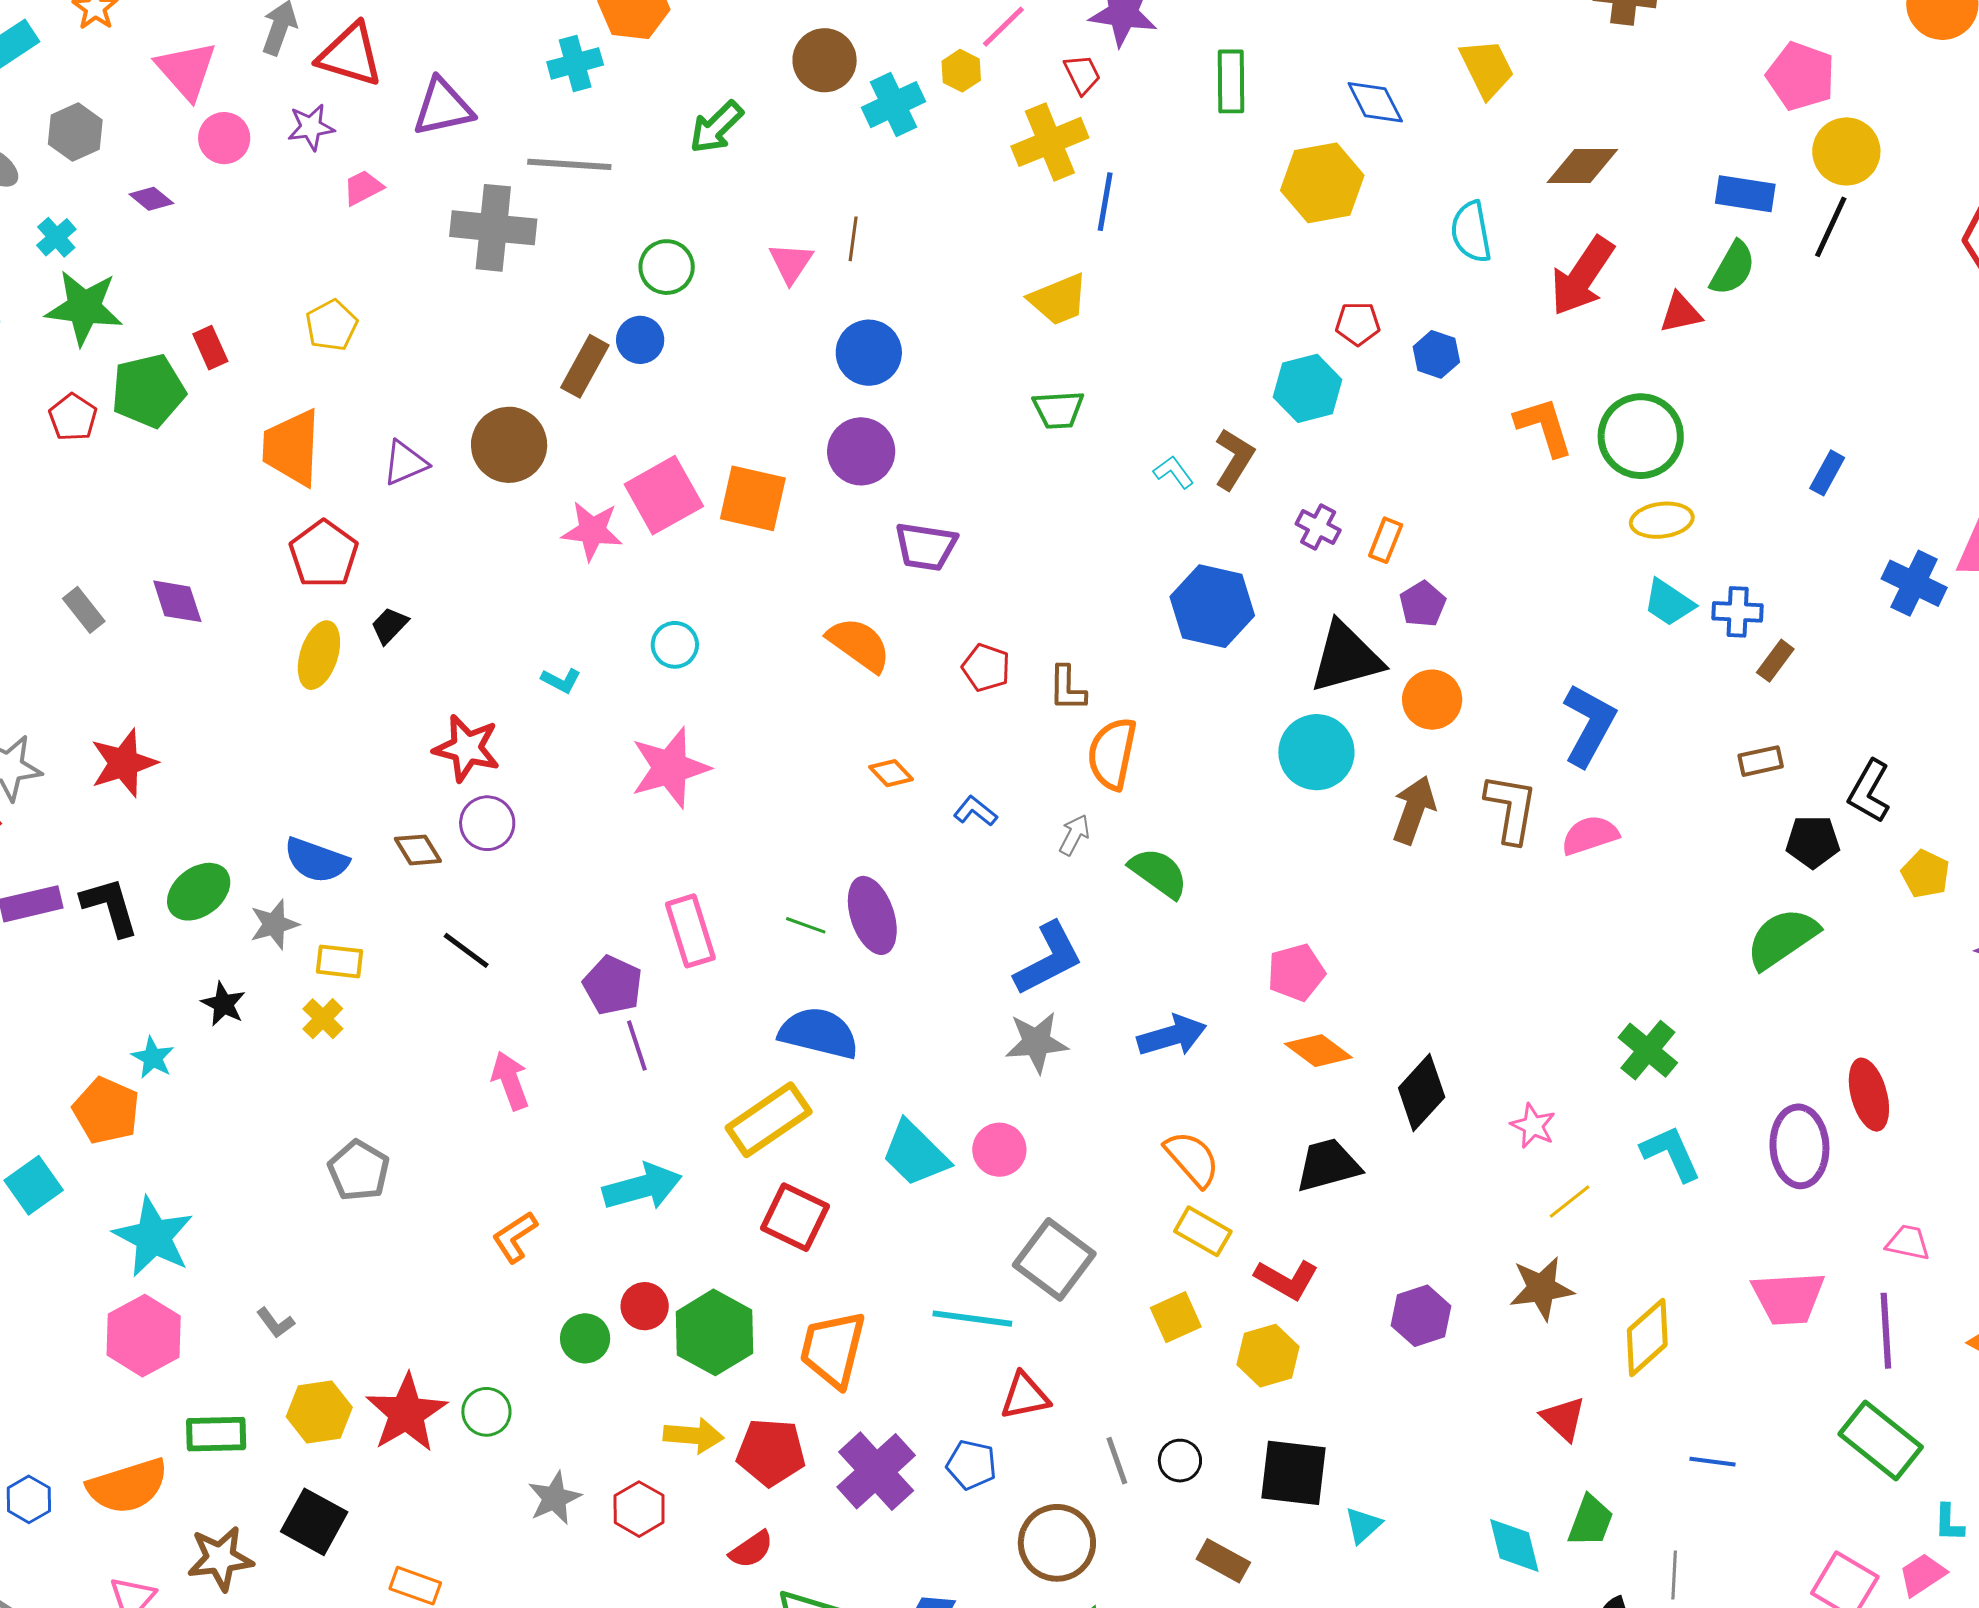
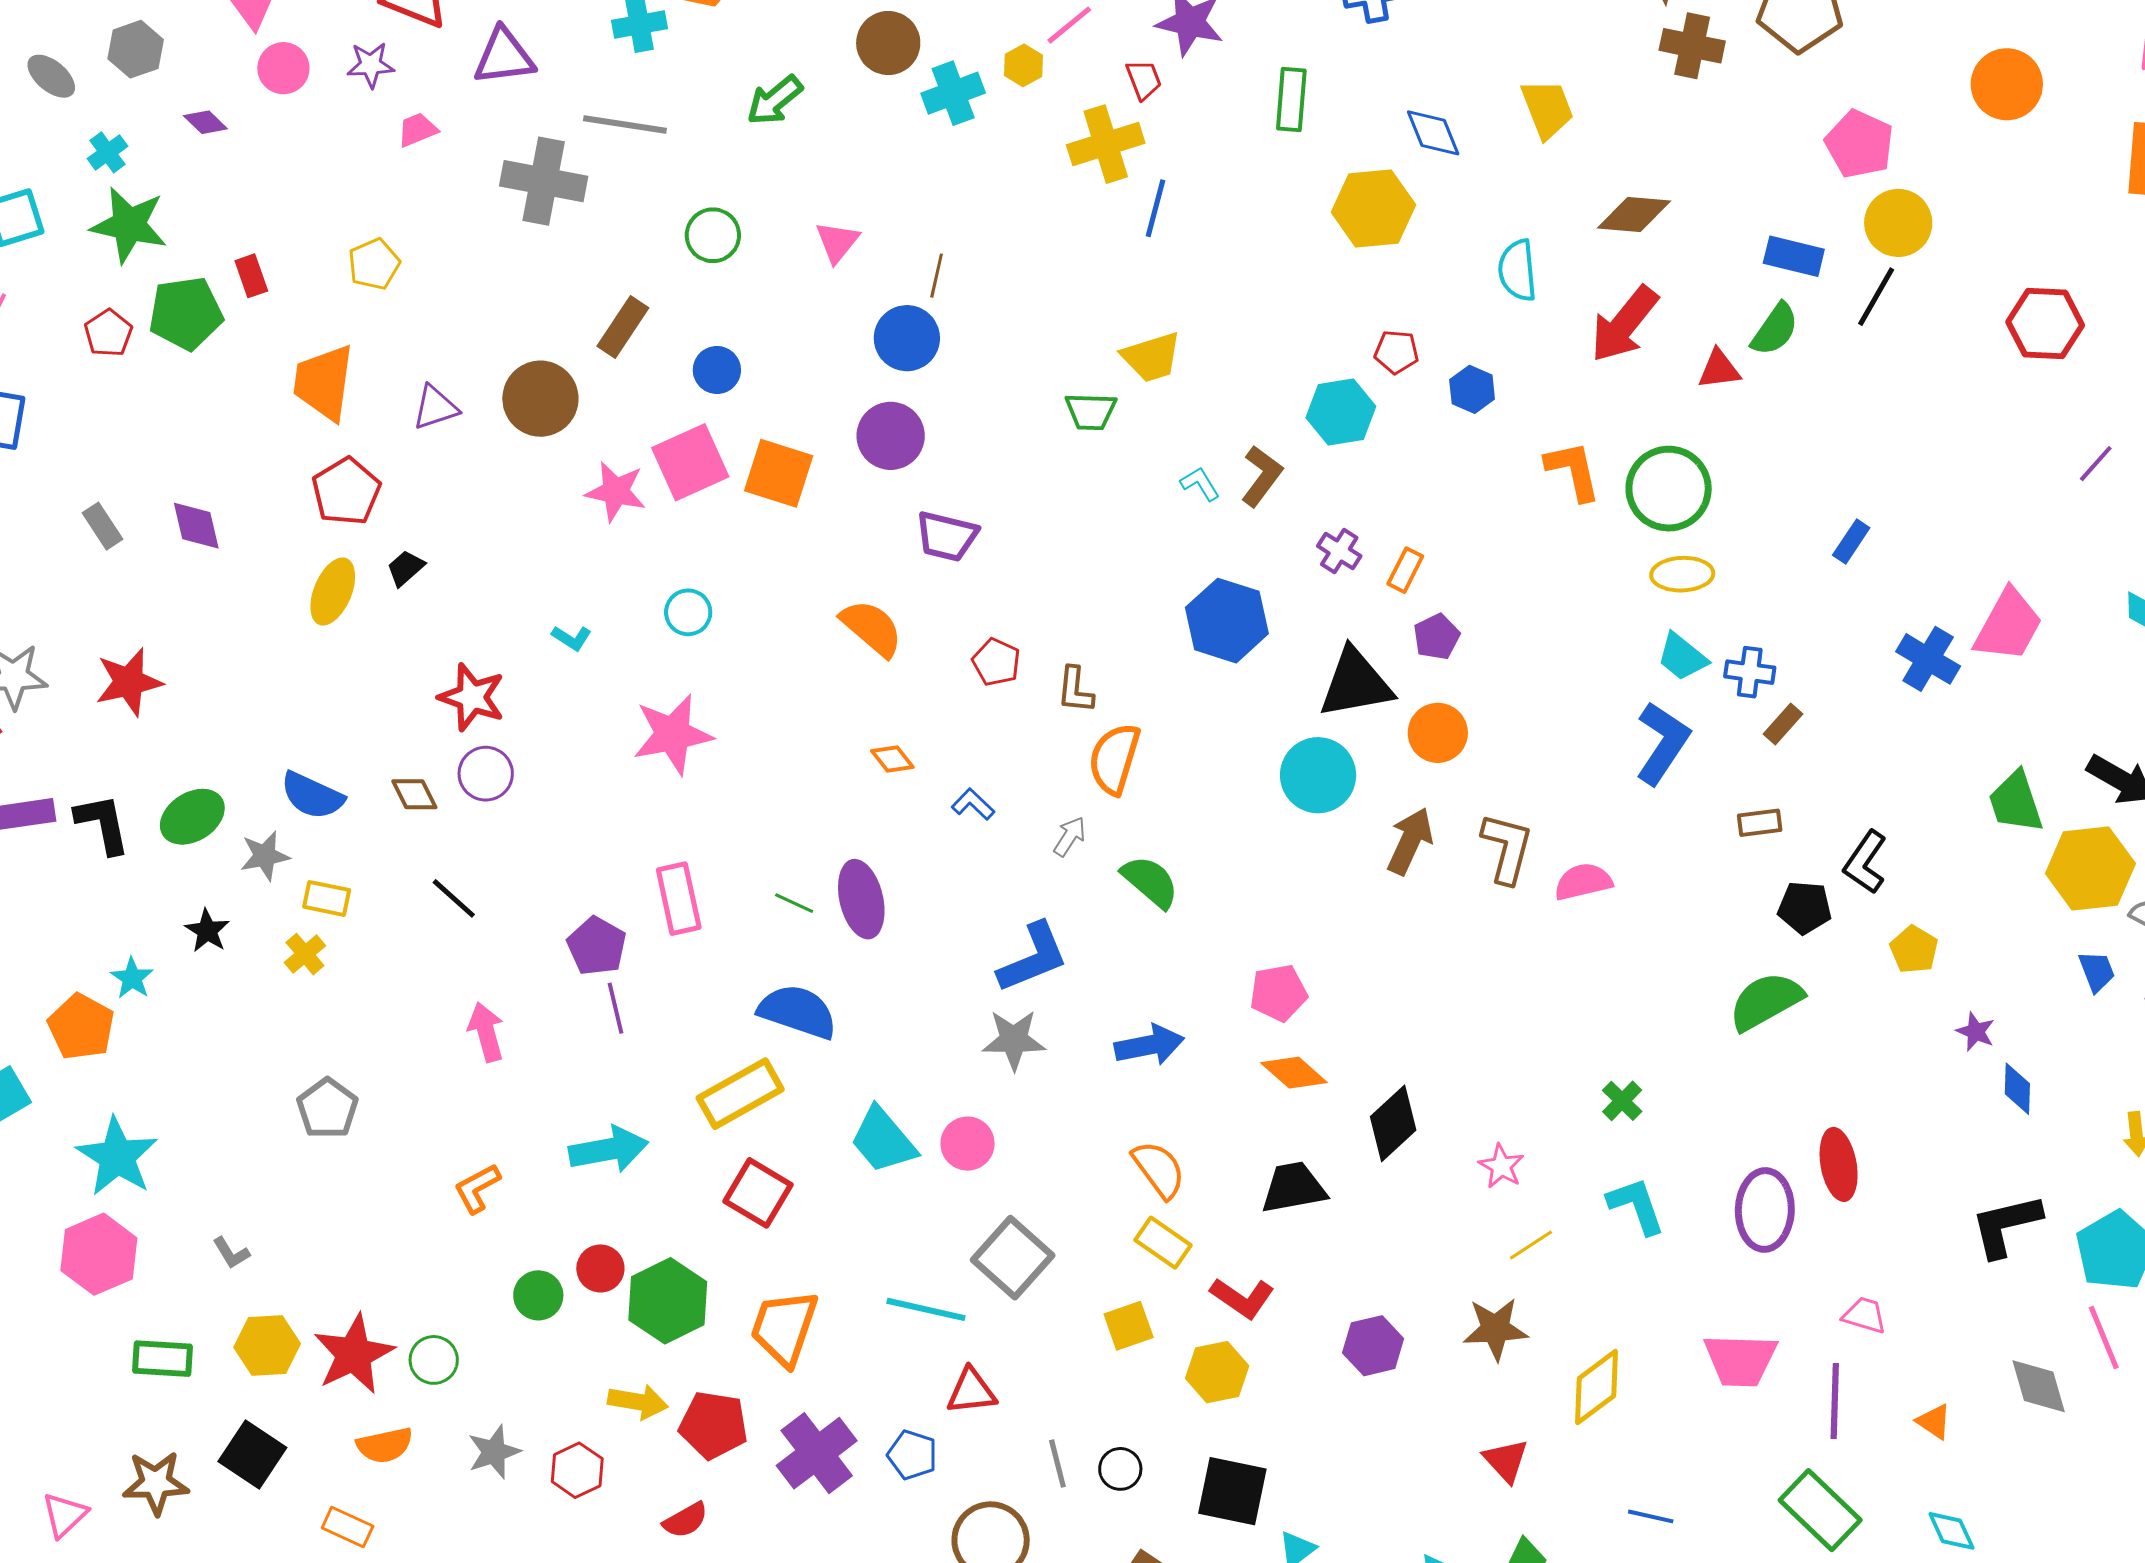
brown line: (853, 239) -> (937, 276), moved
yellow trapezoid: (1059, 300) -> (1152, 357), moved
blue circle: (640, 340) -> (717, 370), moved
blue L-shape: (1589, 725) -> (1662, 743), moved
green cross: (1648, 1050) -> (1622, 1101), size x0.7
orange semicircle: (128, 1486) -> (385, 1445), moved, size x0.7

